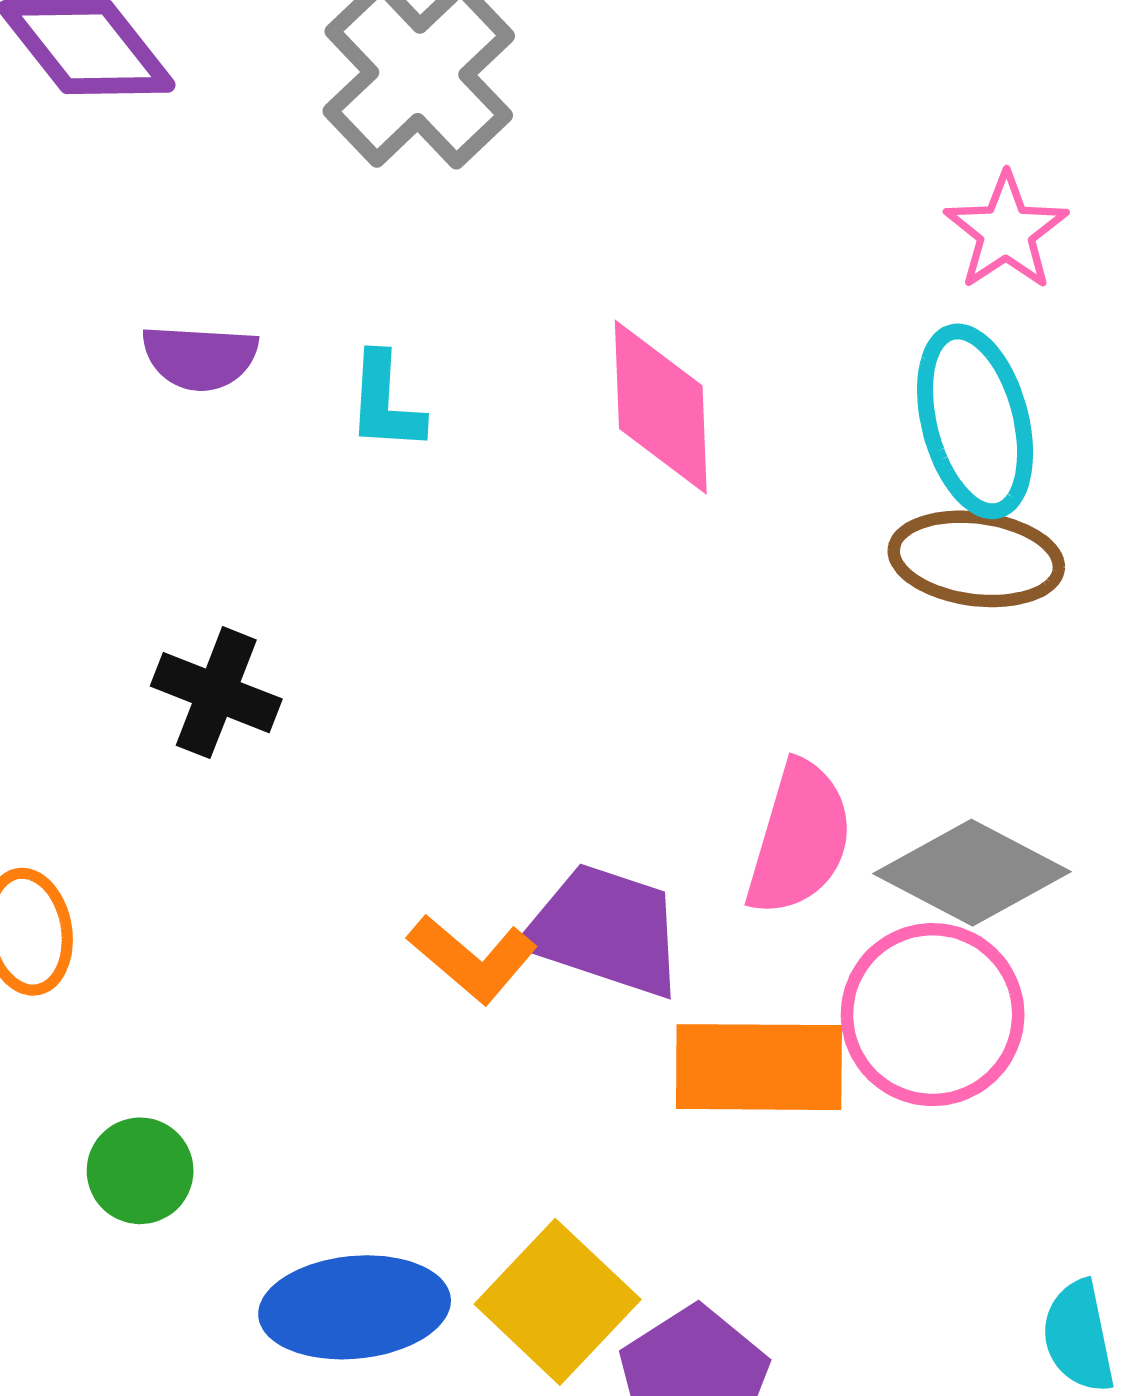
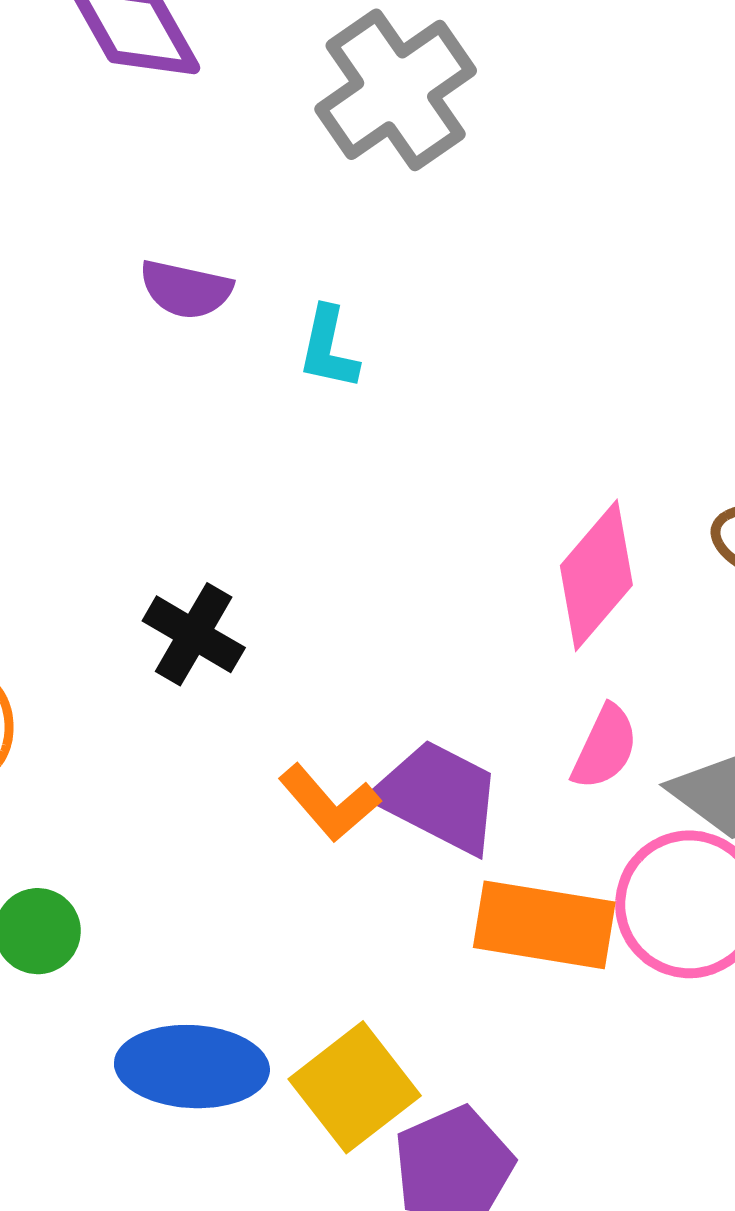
pink diamond: (661, 407) -> (596, 575), moved, turned 34
black cross: (216, 693) -> (194, 634), moved
pink semicircle: (799, 838) -> (605, 747), size x0.7

